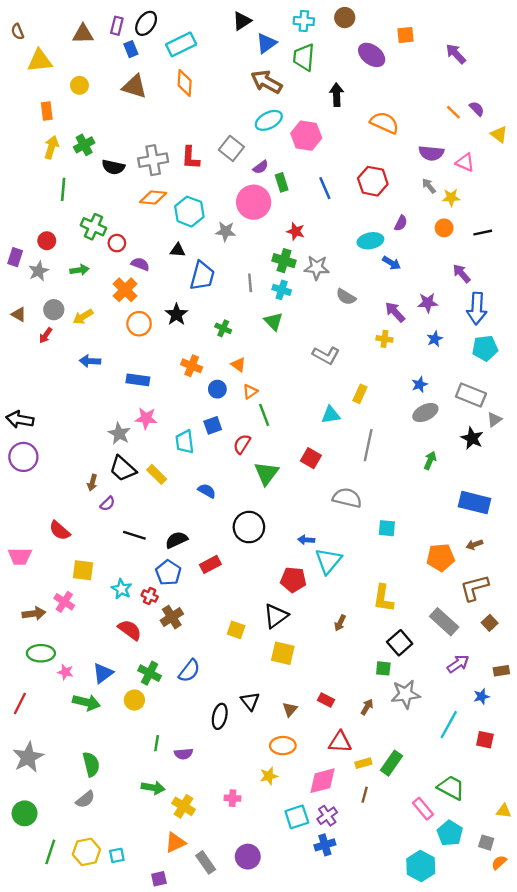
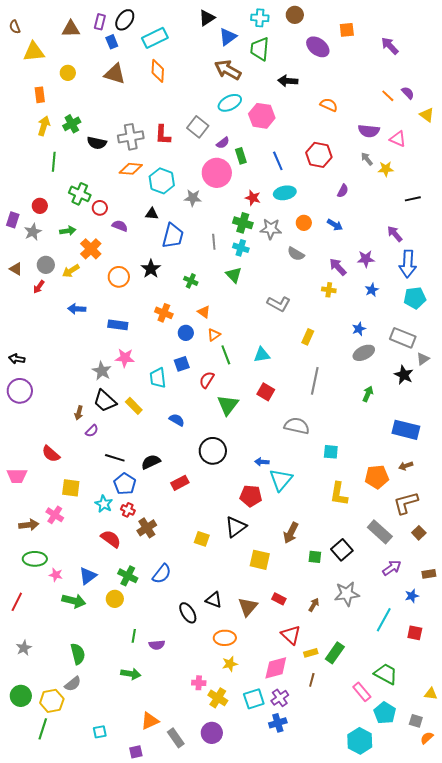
black arrow: (337, 95) -> (288, 81), turned -84
orange semicircle: (384, 123) -> (329, 105), size x0.7
orange circle: (444, 228) -> (304, 223), moved
cyan ellipse: (370, 241) -> (285, 193), moved
orange cross: (125, 290) -> (91, 249), moved
cyan triangle: (331, 415) -> (262, 355), moved
black arrow: (20, 420) -> (17, 359), size x0.7
blue pentagon: (168, 573) -> (125, 484), moved
yellow L-shape: (383, 598) -> (339, 494), moved
brown arrow: (340, 623) -> (291, 533), size x1.5
yellow square: (283, 653) -> (260, 560), moved
green square: (383, 668) -> (315, 557), moved
black triangle: (250, 701) -> (214, 600), turned -30
brown triangle: (290, 709) -> (248, 607), size x1.5
black ellipse: (220, 716) -> (188, 613), turned -45
red triangle: (340, 742) -> (291, 635), turned 40
orange ellipse: (283, 746) -> (225, 638), moved
gray star: (28, 757) -> (24, 648), size x0.6
yellow cross: (183, 806) -> (218, 698), moved
yellow hexagon: (86, 852) -> (52, 701), moved

